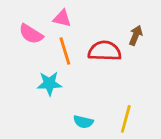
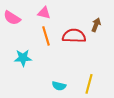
pink semicircle: (31, 34) -> (12, 18), moved
cyan star: (49, 84) -> (23, 58), moved

